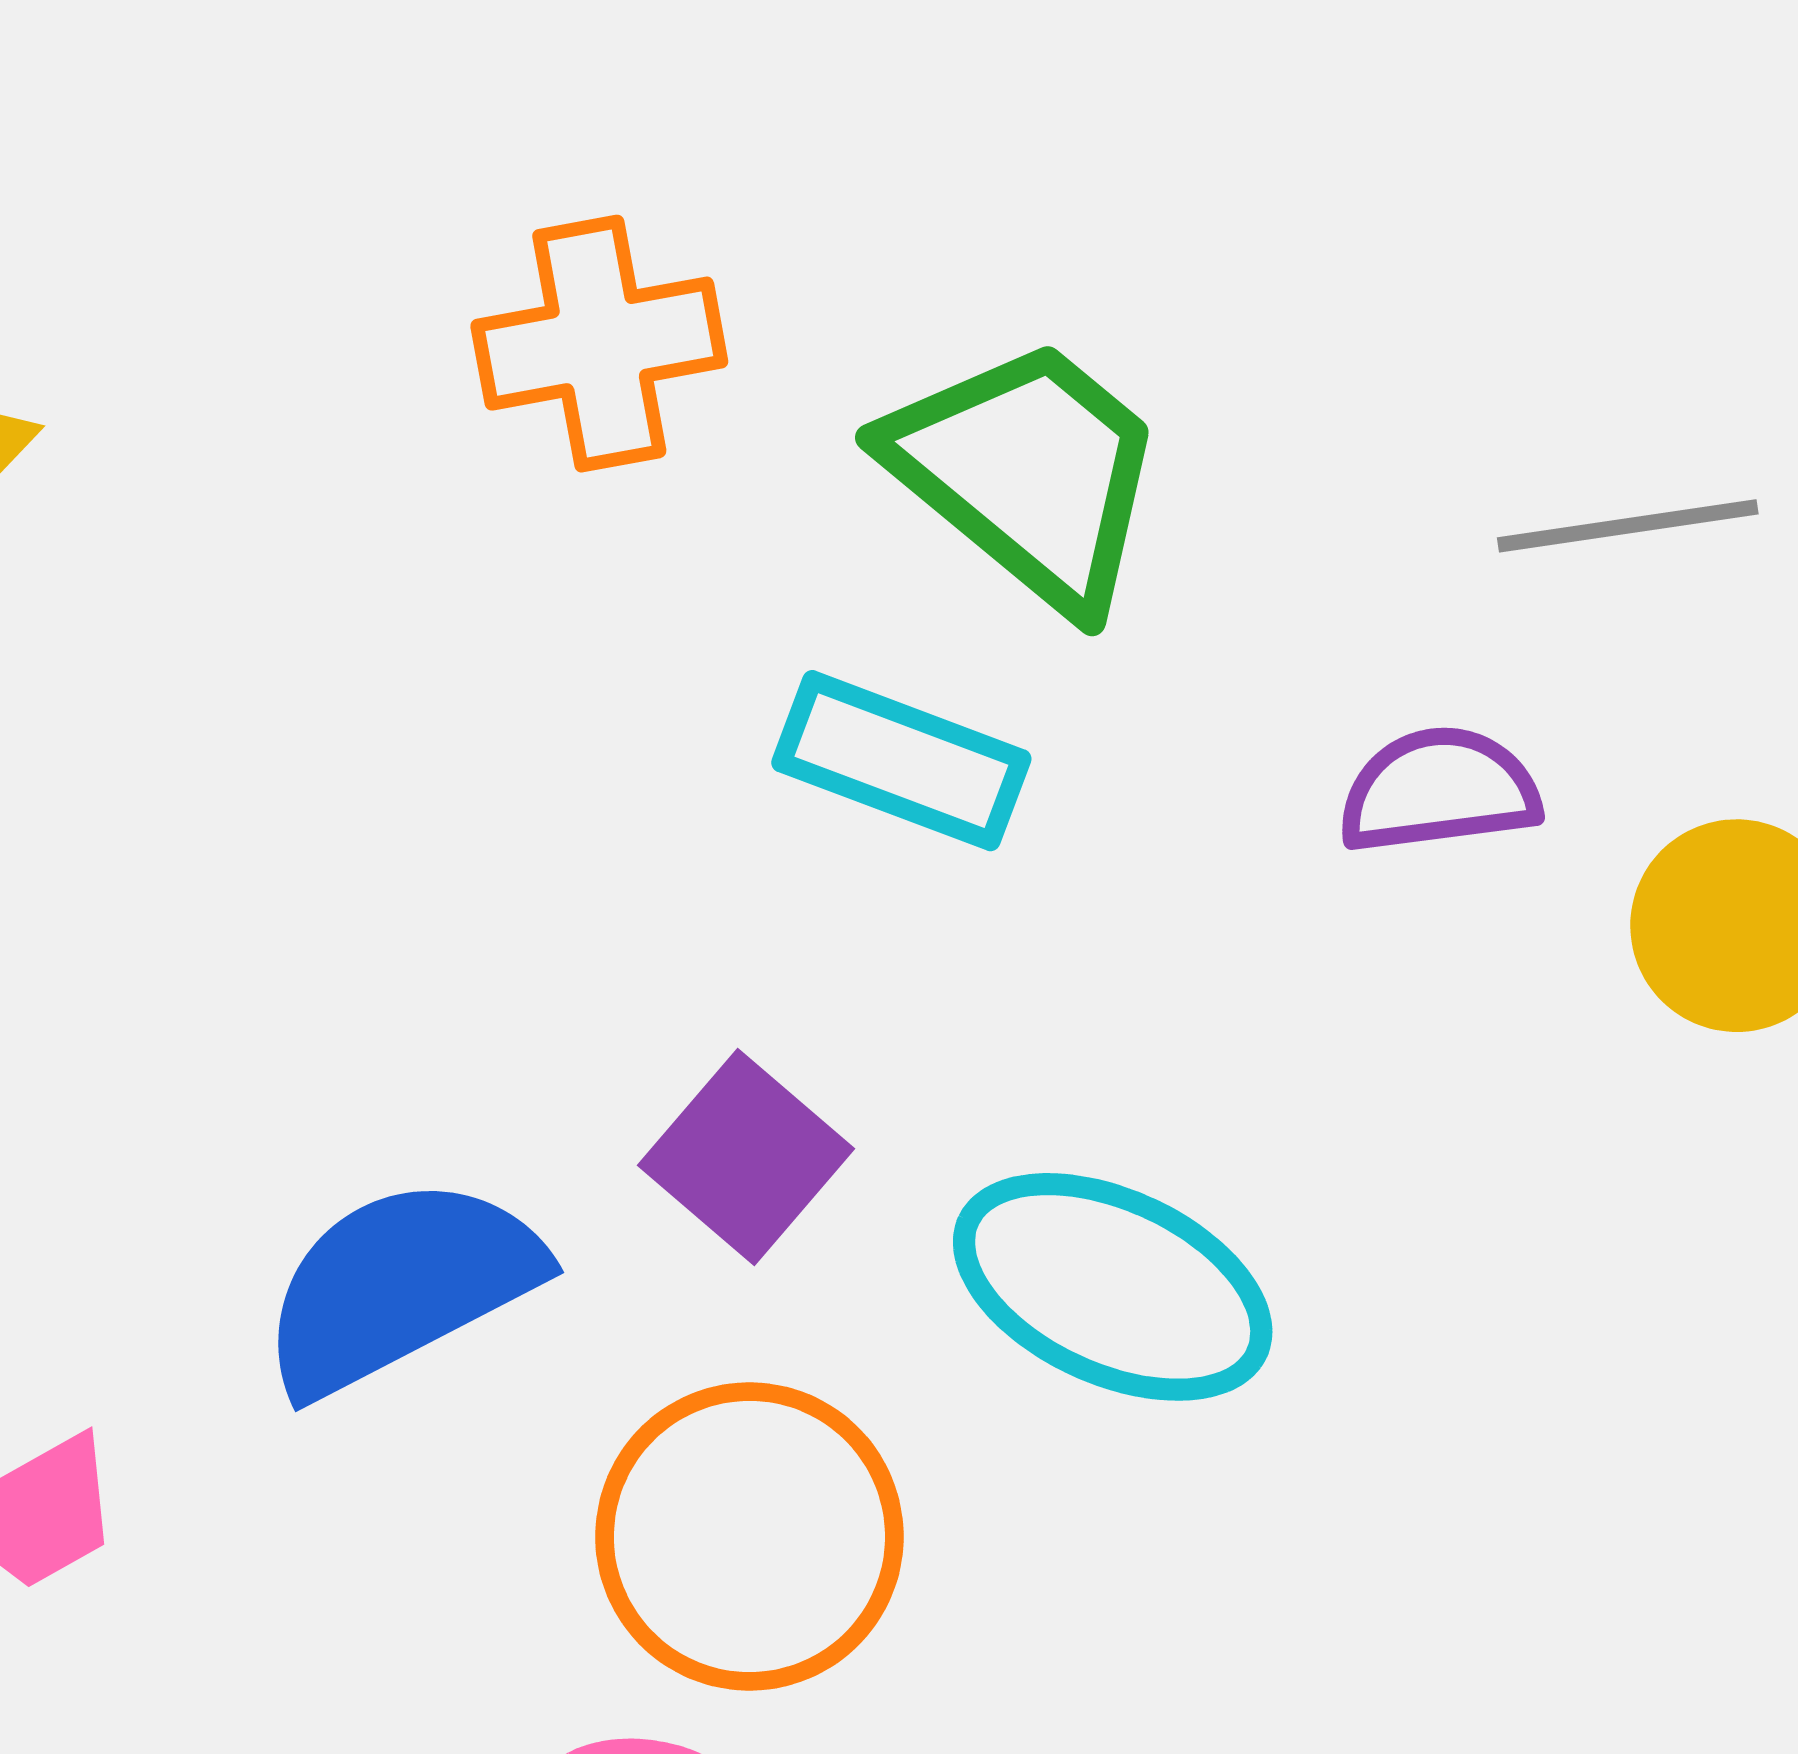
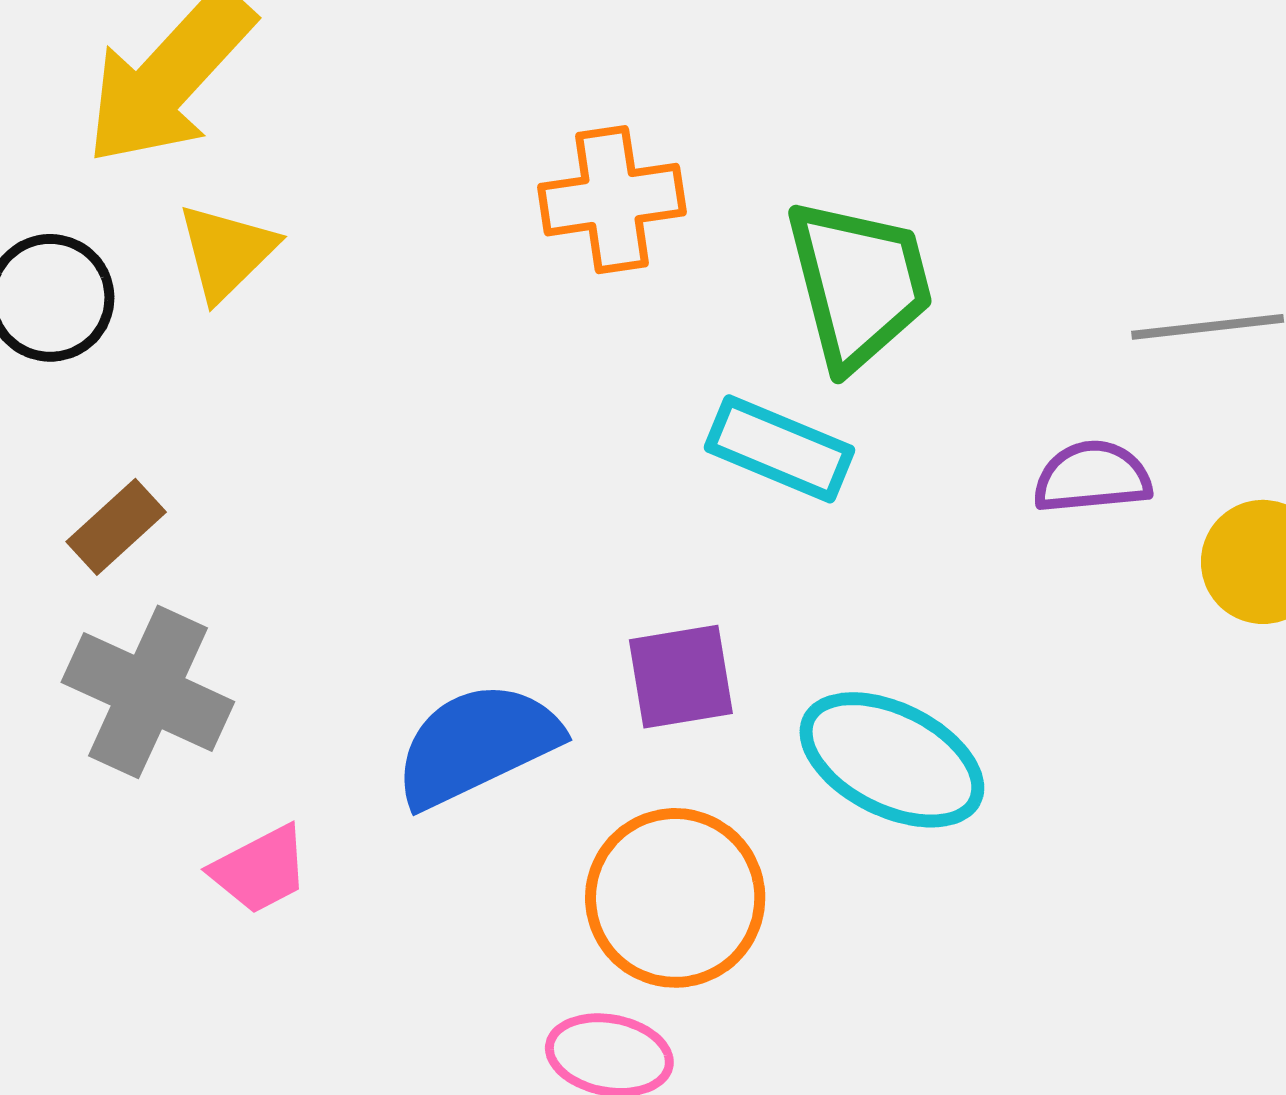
green trapezoid: (1028, 473) -> (859, 284), turned 34
purple square: (746, 1157) -> (681, 677), turned 38

